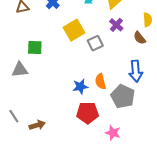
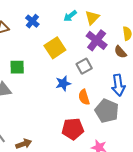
purple cross: (116, 25) -> (97, 40), size x1.5
gray square: (95, 43) -> (84, 66), moved
blue star: (80, 87) -> (63, 83), moved

